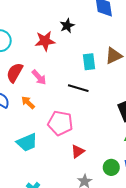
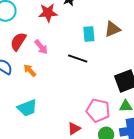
pink pentagon: (60, 123) -> (98, 110), moved
red triangle: (78, 151) -> (74, 128), moved

